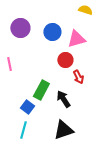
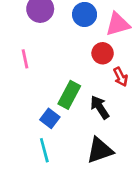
cyan line: (23, 130) -> (44, 150), turned -30

